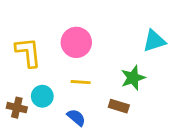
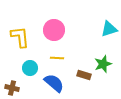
green star: (133, 78) -> (103, 64), moved
brown cross: (17, 108) -> (12, 88), moved
blue semicircle: (76, 117) -> (54, 83), size x1.5

